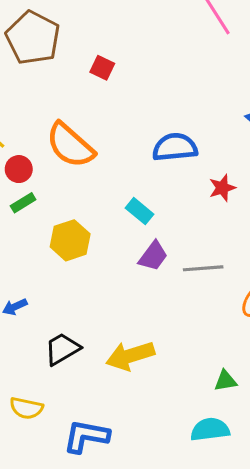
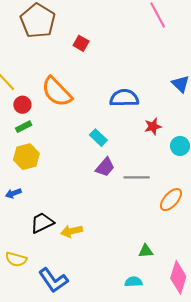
yellow hexagon: (70, 240) -> (26, 157), moved
yellow arrow: (130, 356) -> (72, 231), moved, size x0.7
cyan semicircle: (210, 430) -> (133, 282), size x0.7
blue L-shape: (86, 436) -> (53, 280), turned -140

